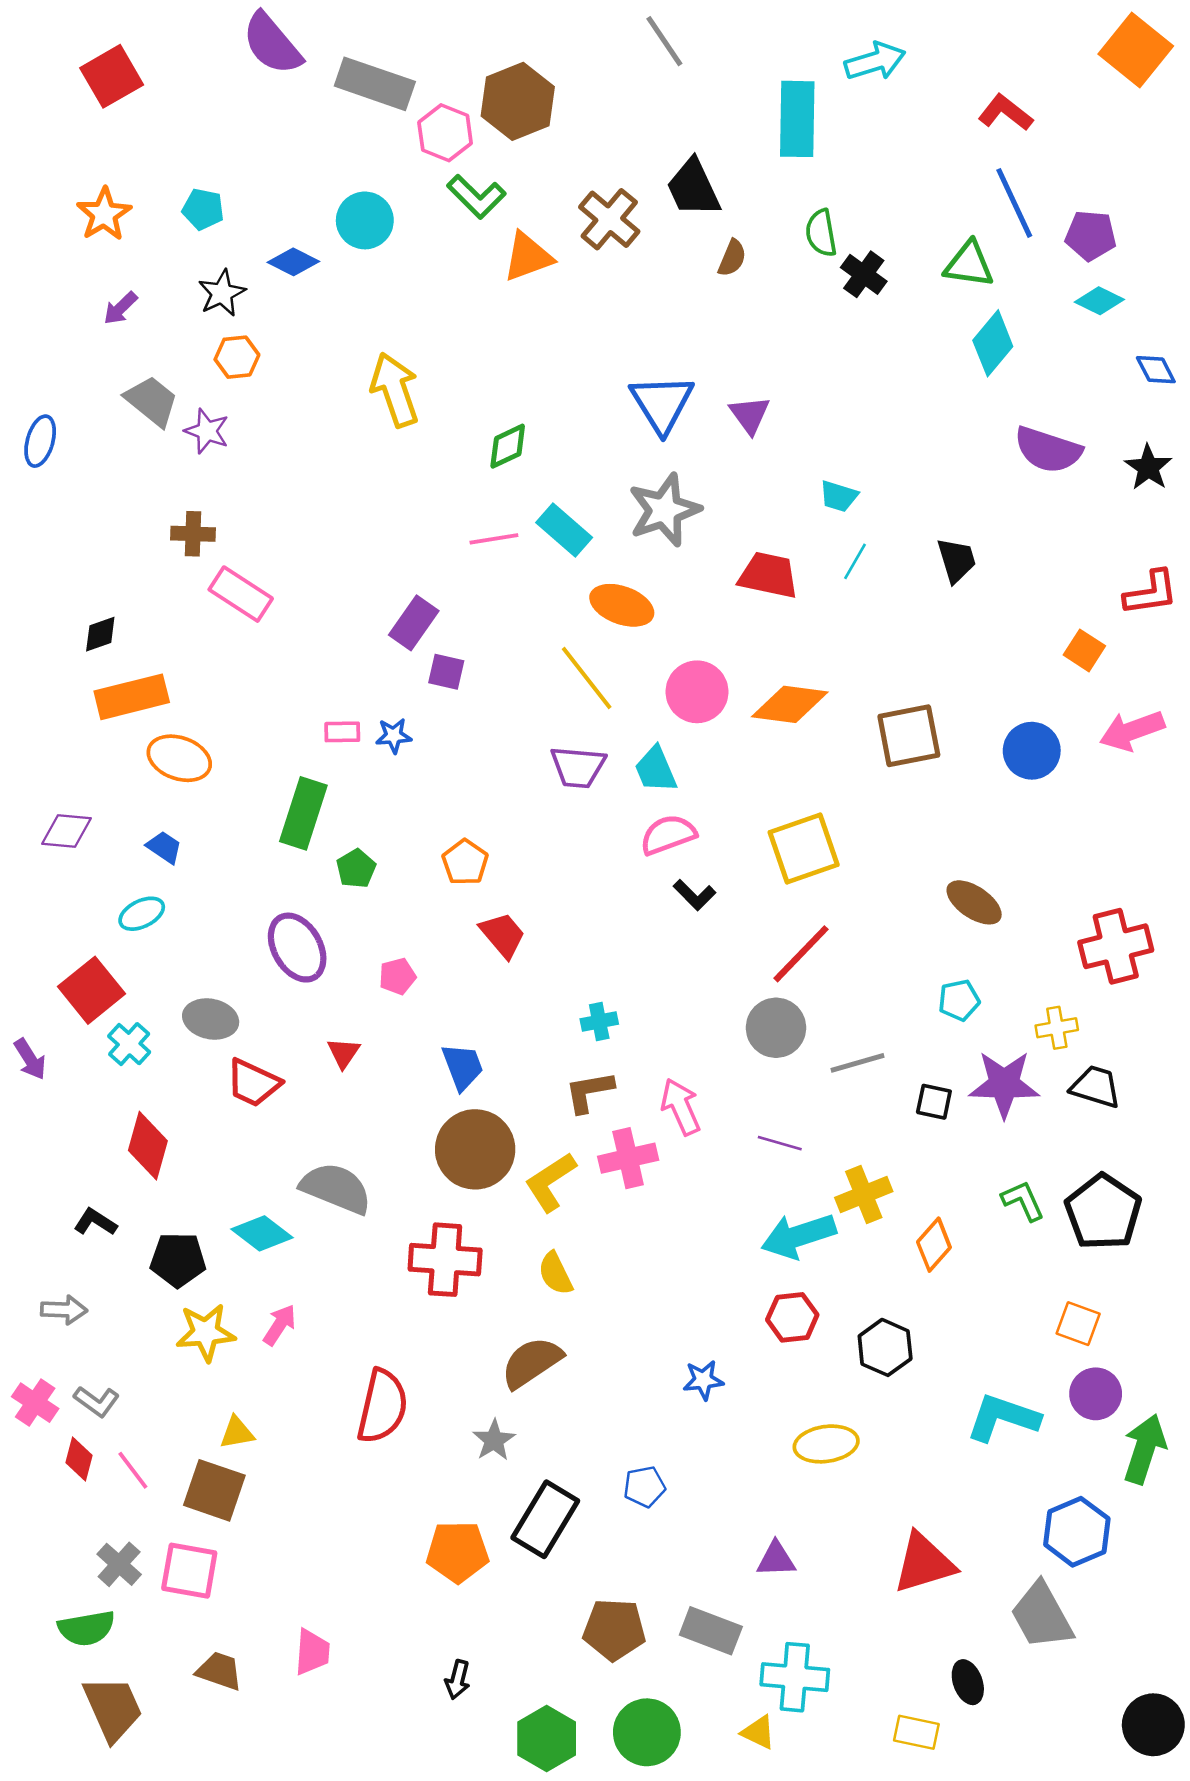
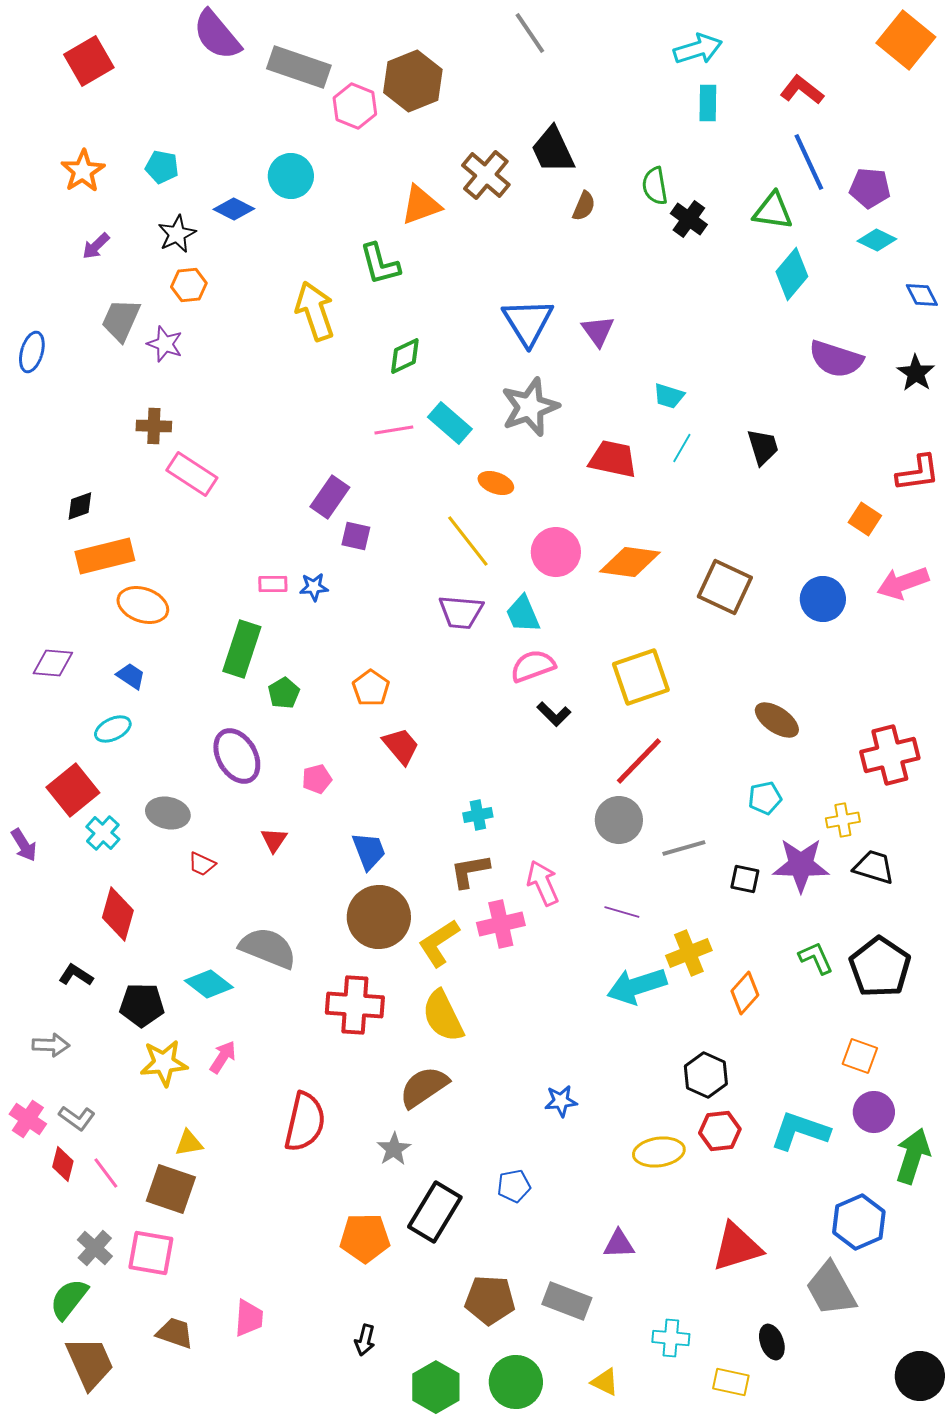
cyan rectangle: (797, 119) -> (708, 103), moved, size x0.6
green L-shape: (476, 197) -> (380, 264), moved, turned 30
gray trapezoid: (152, 401) -> (121, 320), turned -105
orange ellipse: (622, 605) -> (496, 483), size x0.7
brown square: (909, 736) -> (725, 587), turned 36
red trapezoid: (253, 1083) -> (202, 864), size x0.6
yellow semicircle: (555, 1273) -> (443, 1016), size x1.5
red hexagon: (792, 1317) -> (720, 1131), moved
green semicircle: (87, 1628) -> (69, 1299), turned 138
cyan cross: (795, 1677) -> (671, 1338), moved, size x0.7

